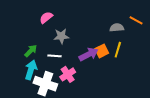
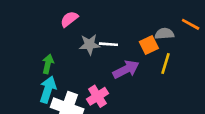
green arrow: (31, 51) -> (48, 64), turned -32
orange square: (102, 51) -> (149, 45), moved
white line: (54, 56) -> (108, 44), moved

